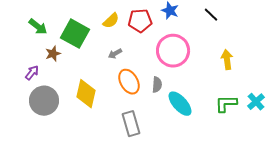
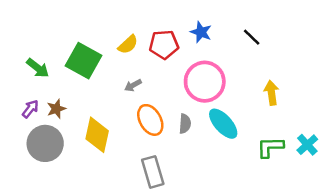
green arrow: (38, 27) -> (38, 68), moved
brown star: (53, 54) -> (56, 109), moved
cyan ellipse: (180, 104) -> (223, 124), moved

